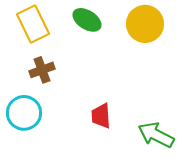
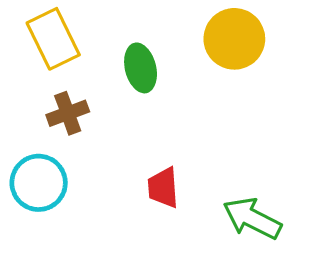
green ellipse: (87, 20) -> (141, 68), moved, turned 44

